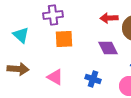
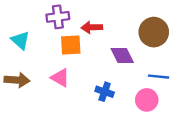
red arrow: (109, 18) -> (92, 27), moved
pink triangle: (55, 77) -> (60, 78), moved

